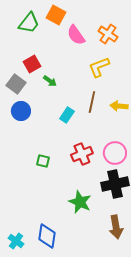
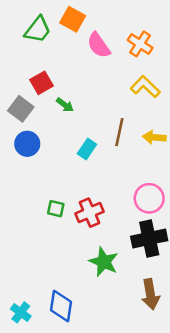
yellow L-shape: (99, 67) -> (145, 87), moved, turned 65
red cross: (82, 154) -> (90, 213), moved

